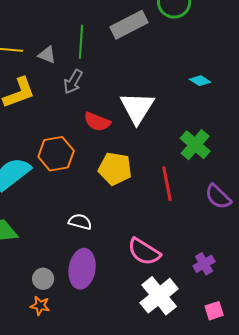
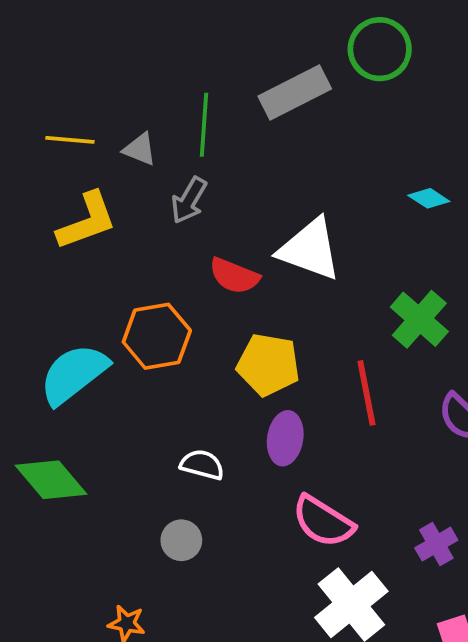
white triangle: (137, 108) -> (310, 249), turned -42
purple ellipse: (82, 269) -> (285, 438), moved, size x0.7
gray circle: (43, 279) -> (181, 540), moved

